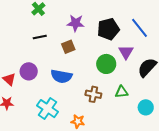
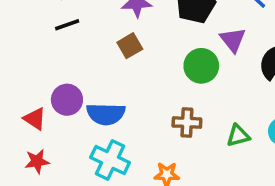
black line: (40, 37) -> (67, 25), moved
blue semicircle: (61, 76) -> (106, 114), moved
green triangle: (122, 92) -> (238, 136), moved

